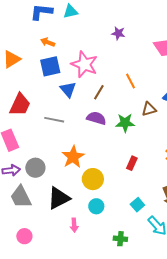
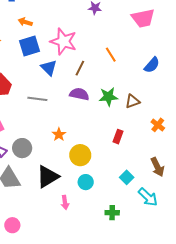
brown triangle: (149, 109) -> (132, 101), moved
orange star: (73, 157) -> (59, 134), size x0.6
pink circle: (24, 236) -> (12, 225), moved

